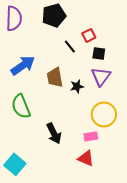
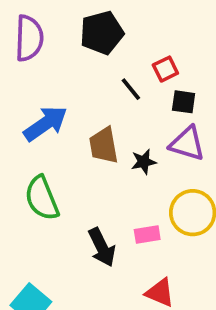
purple triangle: (101, 76) -> (187, 144), turned -50
pink rectangle: (91, 136) -> (147, 234), moved

